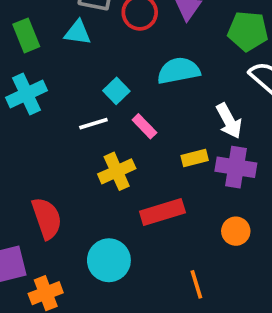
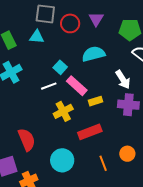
pink rectangle: (144, 126) -> (77, 86), size x1.5
yellow rectangle: (195, 158) -> (95, 101), moved
orange circle: (236, 231) -> (127, 154), moved
orange line: (196, 284) -> (103, 163), moved

